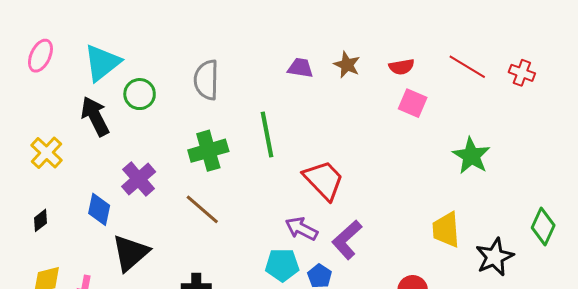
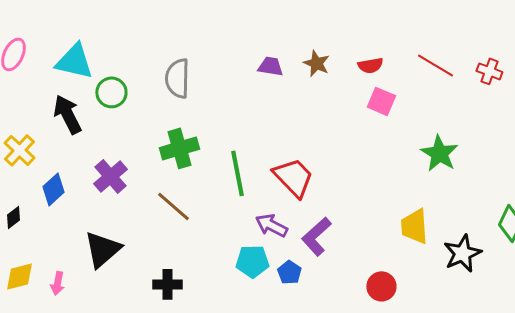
cyan triangle: (102, 63) -> (74, 61), turned 51
green line: (267, 135) -> (237, 173), moved
blue diamond: (99, 209) -> (53, 189), moved, turned 36

